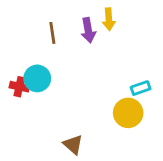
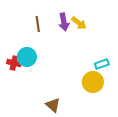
yellow arrow: (109, 19) -> (79, 23), moved, turned -49

